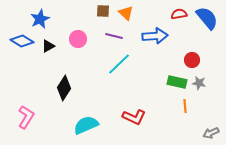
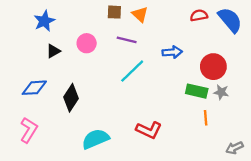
blue arrow: (155, 36) -> (172, 52), moved, size x0.7
blue diamond: (22, 41) -> (34, 88), moved, turned -35
red circle: (192, 60) -> (213, 67), size x1.5

